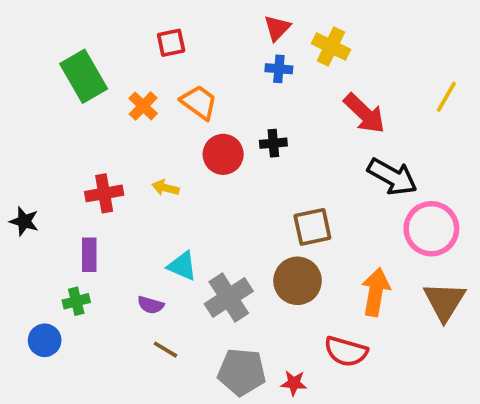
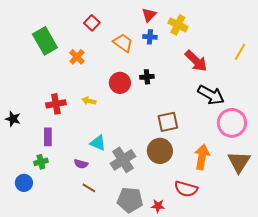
red square: (171, 43) -> (92, 23), turned -35
orange trapezoid: (199, 102) -> (123, 43), moved

